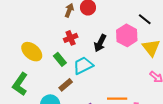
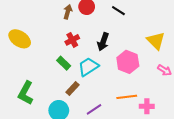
black line: (145, 19) -> (118, 11), moved
pink hexagon: (127, 35) -> (128, 62), moved
yellow ellipse: (32, 52) -> (20, 39), moved

